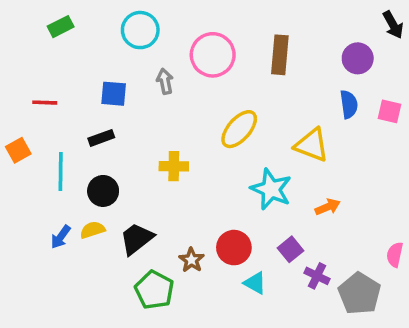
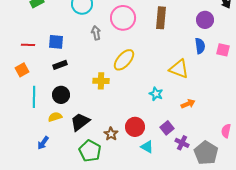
blue square: (114, 94) -> (56, 42), moved
yellow ellipse: (239, 129) -> (124, 60), moved
orange square: (18, 150) -> (22, 70), moved
cyan line: (61, 172) -> (34, 97), moved
cyan star: (271, 189) -> (156, 94), size x0.6
blue arrow: (61, 237) -> (43, 143), moved

